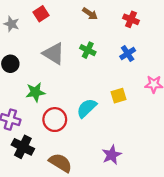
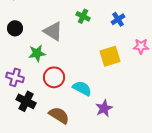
gray triangle: (54, 54) -> (53, 31), moved
yellow square: (118, 96) -> (110, 56), size x1.5
cyan semicircle: (87, 108) -> (82, 88), moved, turned 72

